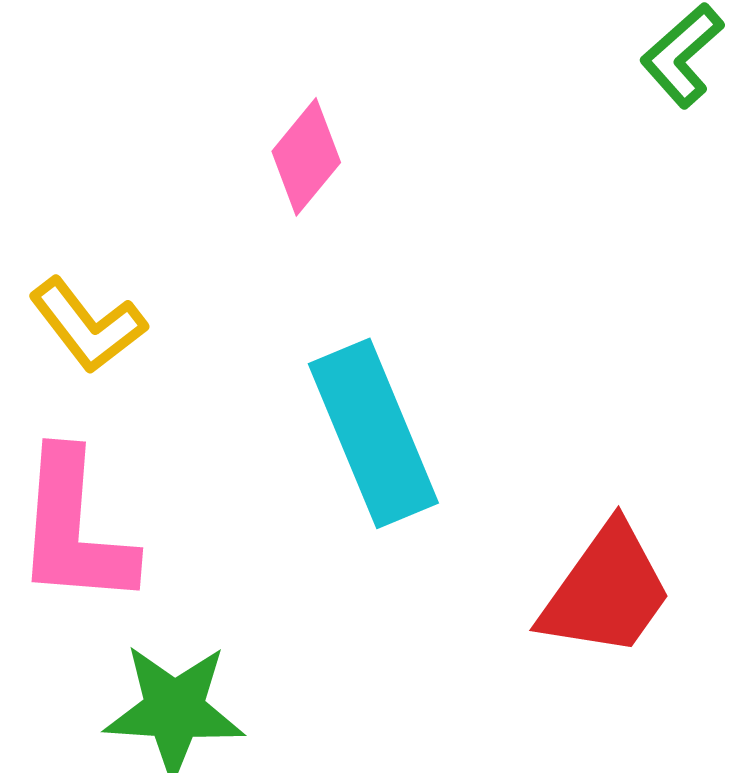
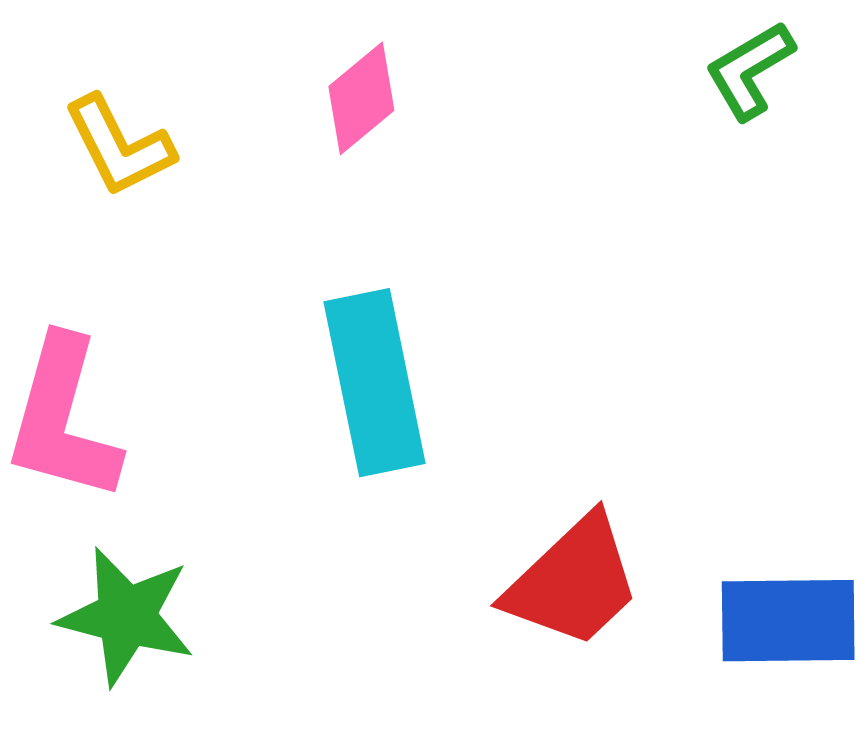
yellow L-shape: (88, 325) -> (119, 146), moved

